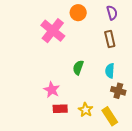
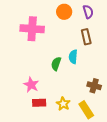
orange circle: (78, 13) -> (64, 12), moved
pink cross: (53, 31) -> (32, 29), turned -35
cyan semicircle: (110, 71) -> (73, 57), moved

